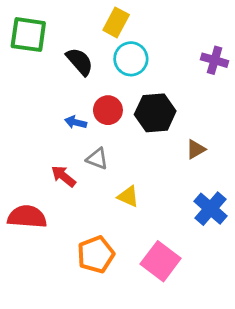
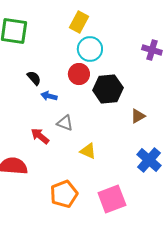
black semicircle: (80, 62) -> (34, 78), moved, size x0.7
red circle: (108, 110) -> (79, 74), moved
pink square: (161, 261) -> (112, 199), turned 32

